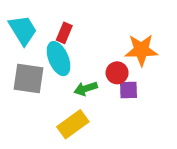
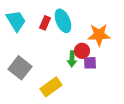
cyan ellipse: (59, 59) -> (63, 21), moved
gray square: (29, 79) -> (20, 68), moved, turned 30
green arrow: (86, 89) -> (72, 59), moved, turned -70

